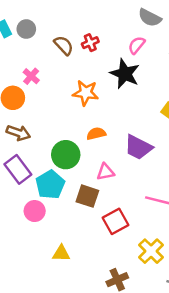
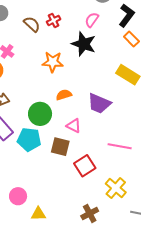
pink triangle: (106, 172) -> (74, 126), turned 42
cyan pentagon: (50, 185) -> (29, 139), turned -30
pink circle: (35, 211) -> (18, 196), moved
yellow triangle: (61, 253) -> (38, 214), moved

